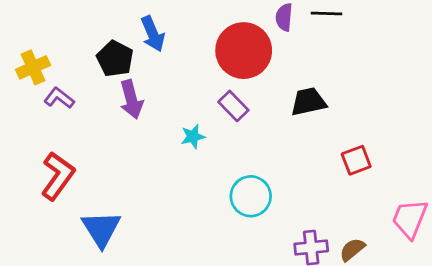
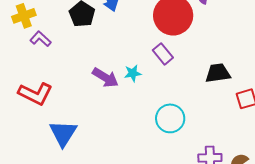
purple arrow: (131, 99) -> (105, 78), moved, turned -48
black trapezoid: (308, 102) -> (218, 73), moved
red L-shape: (58, 176) -> (35, 94), turned 76

